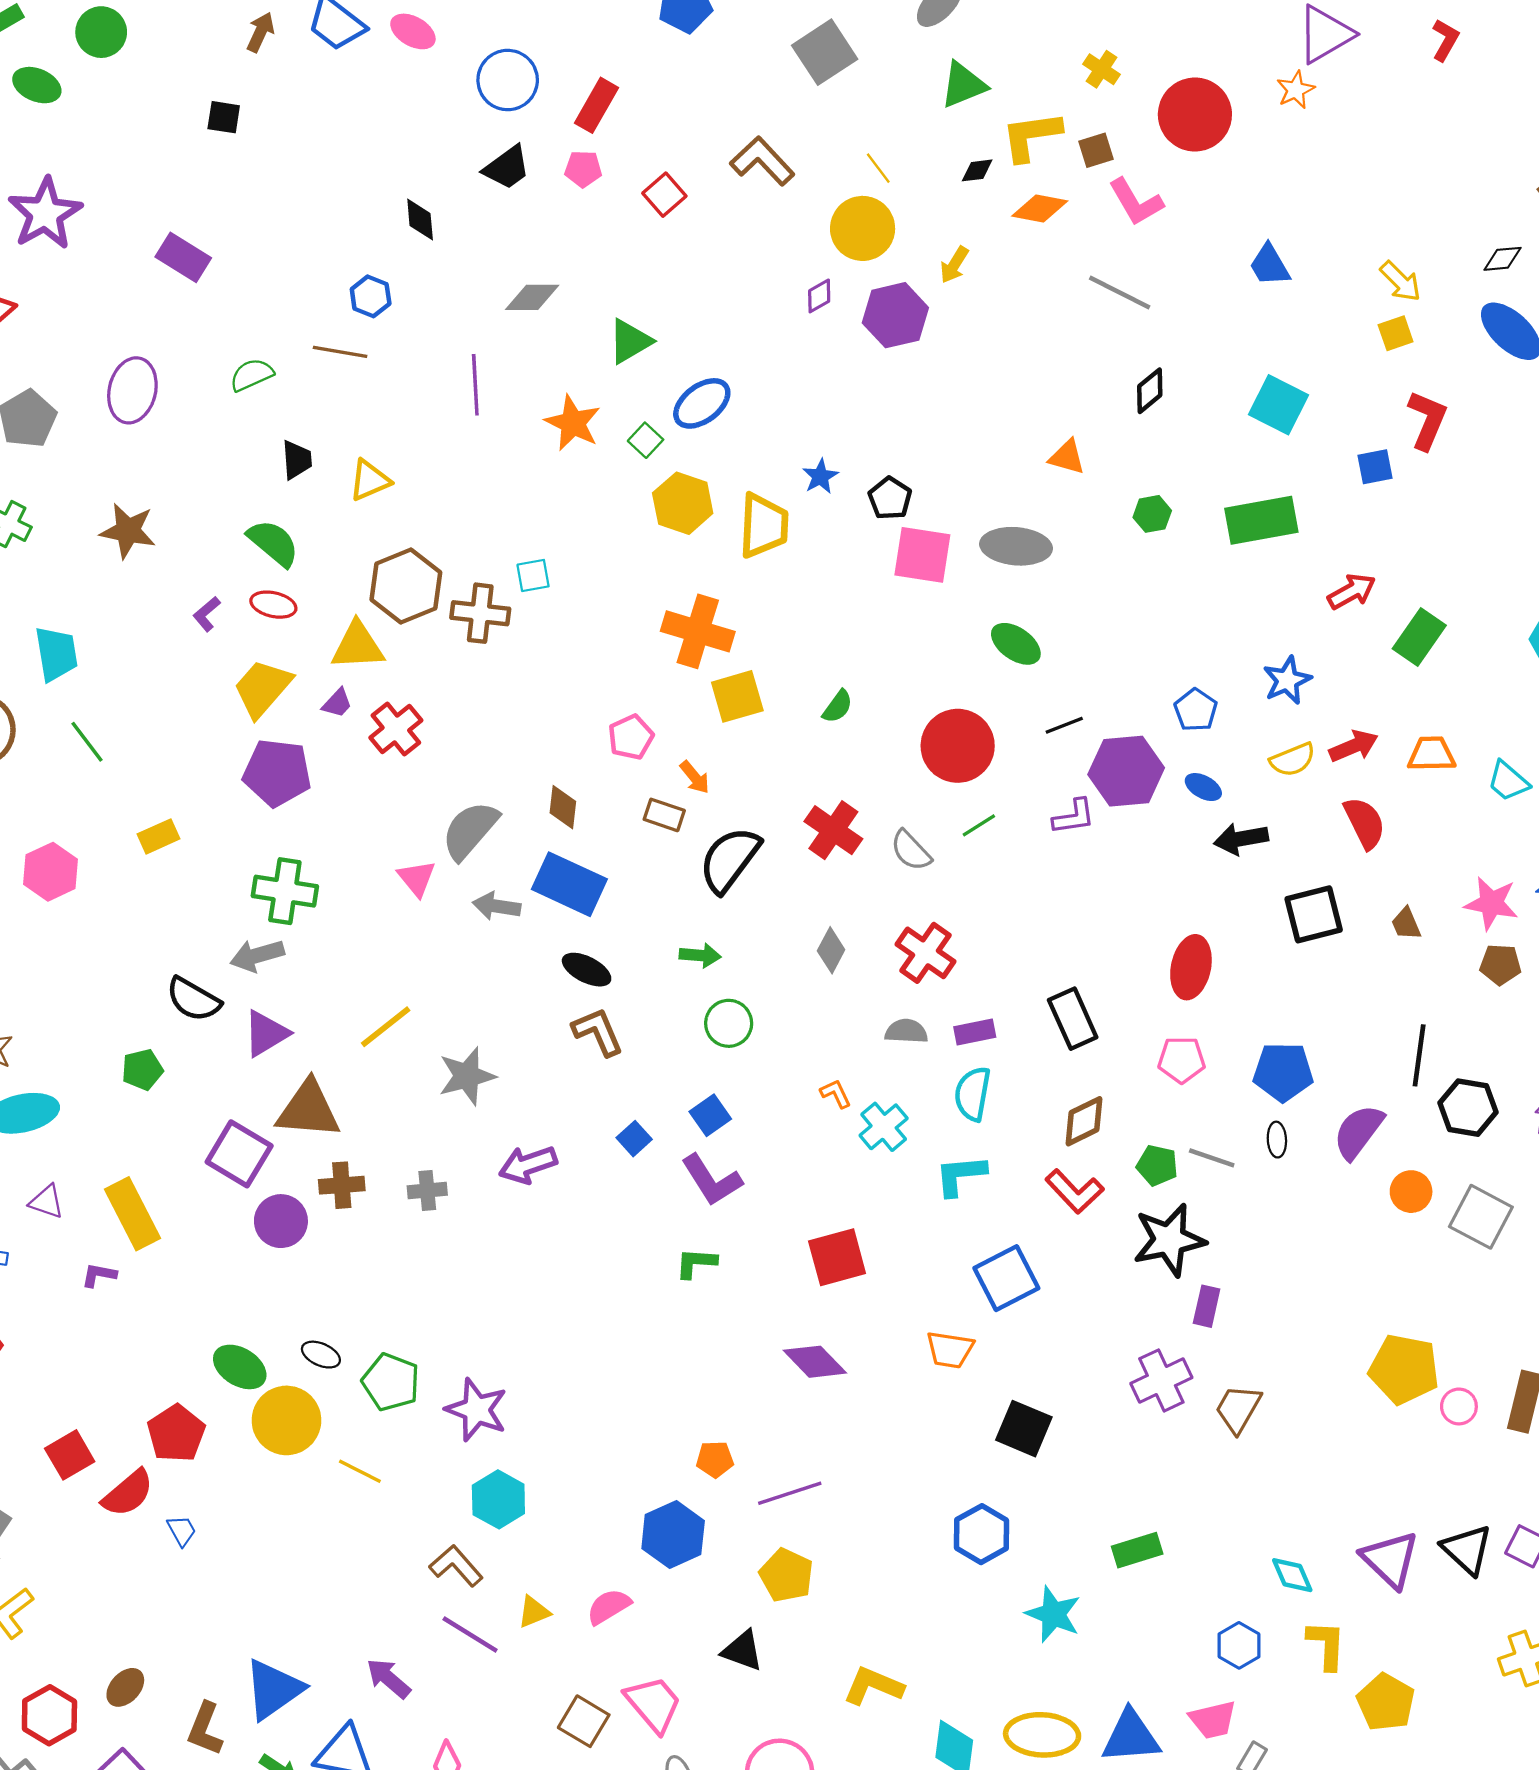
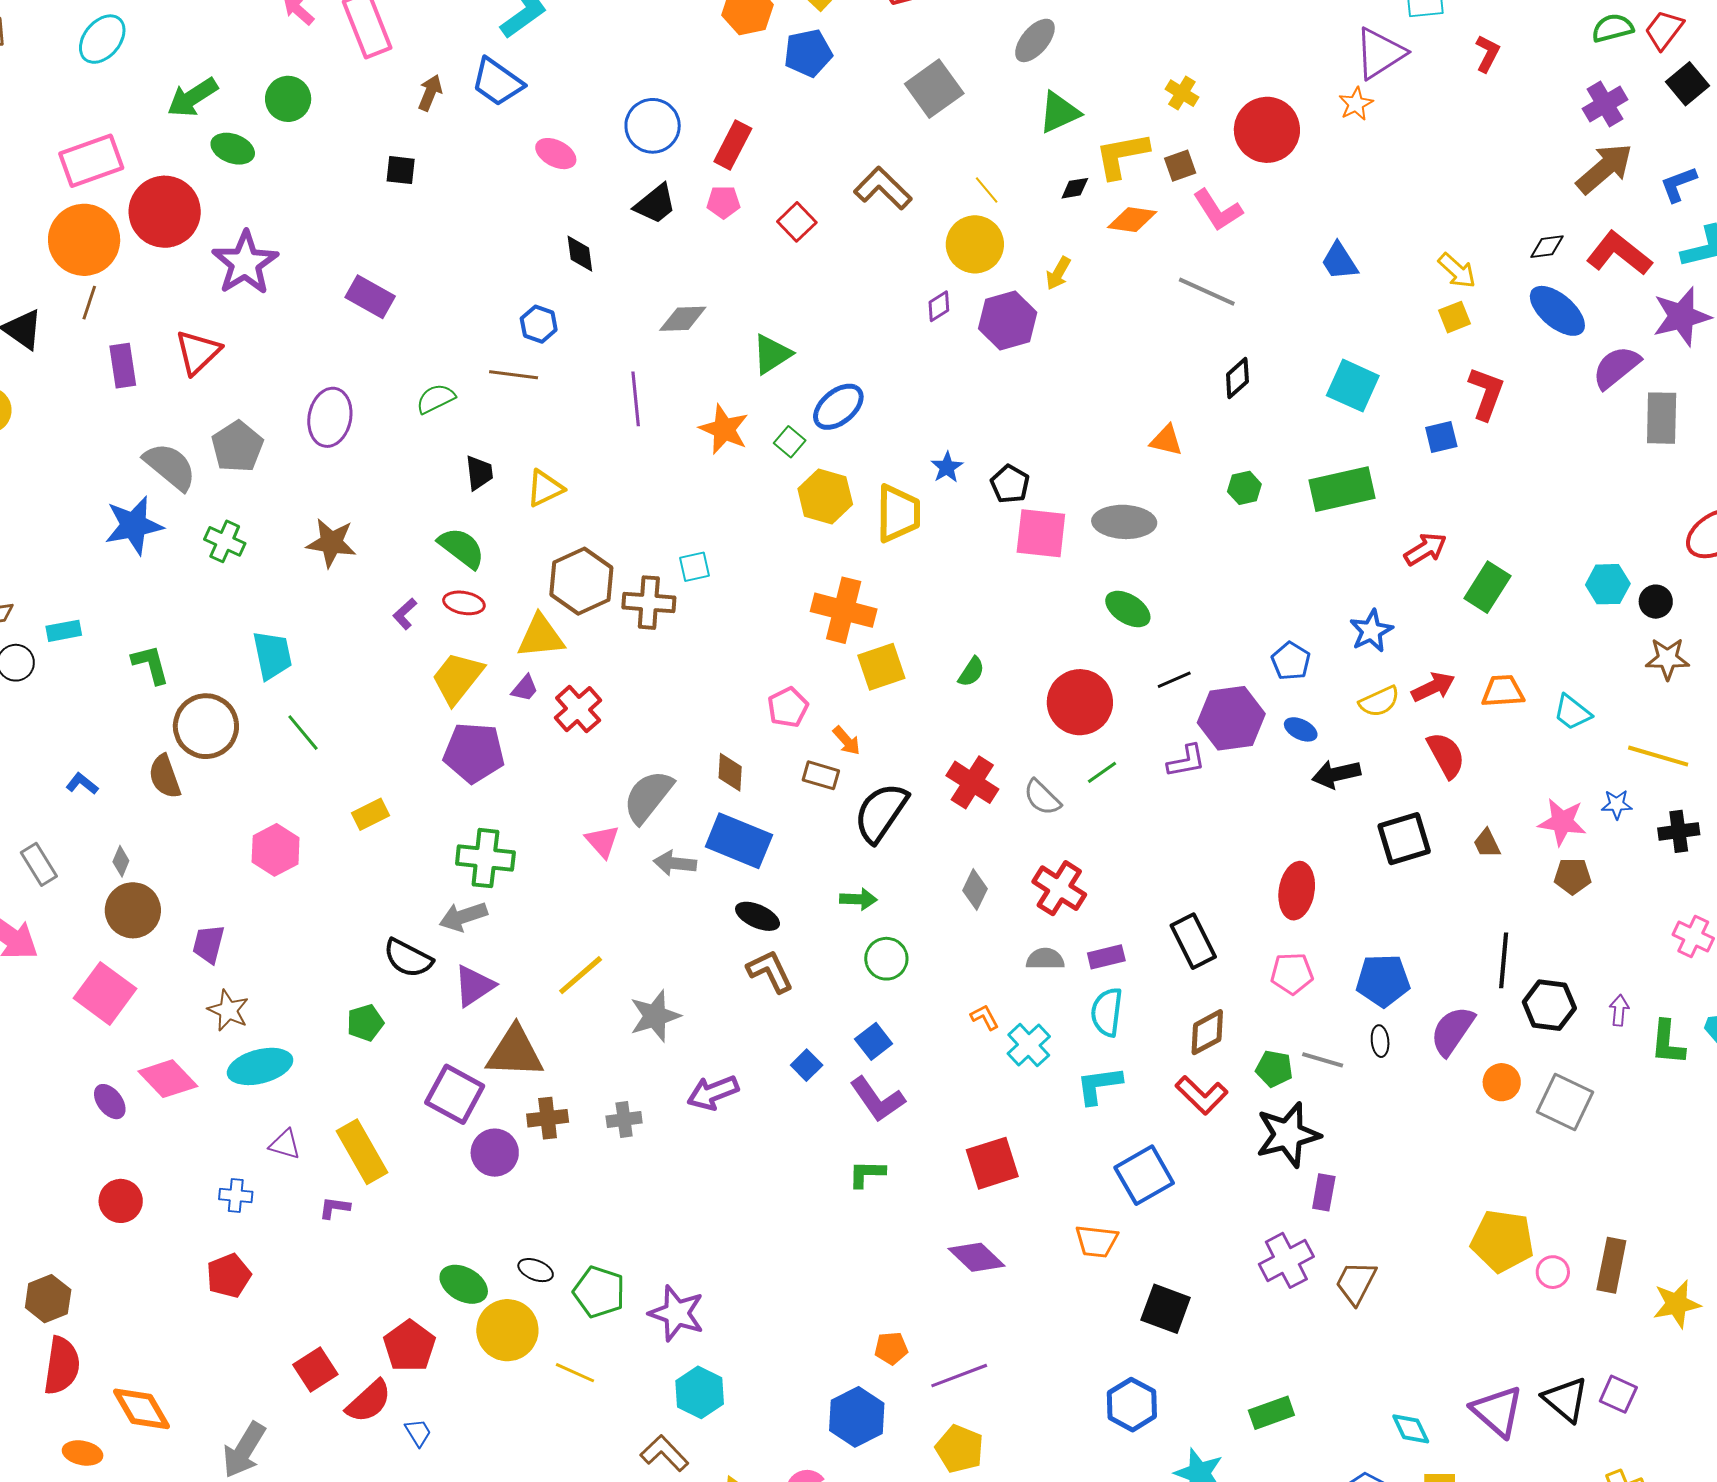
pink ellipse: (413, 31) -> (556, 154), moved

